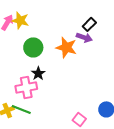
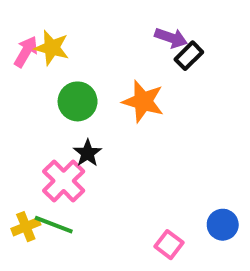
purple arrow: (84, 37) -> (171, 38), moved
pink cross: (26, 87) -> (64, 181), turned -35

